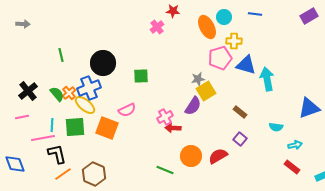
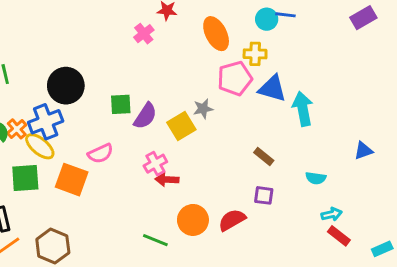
cyan circle: (224, 17) -> (267, 19), moved
yellow square: (206, 91) -> (181, 126), moved
purple semicircle: (193, 106) -> (145, 116), moved
blue triangle: (309, 108) -> (363, 151), size x0.6
purple square: (240, 139) -> (264, 195), turned -32
cyan arrow: (295, 145) -> (332, 214), moved

